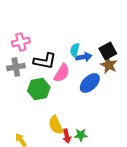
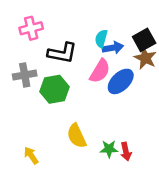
gray cross: (16, 67) -> (25, 75), moved
pink semicircle: (62, 73) -> (100, 71), moved
red arrow: (67, 136) -> (126, 152), moved

